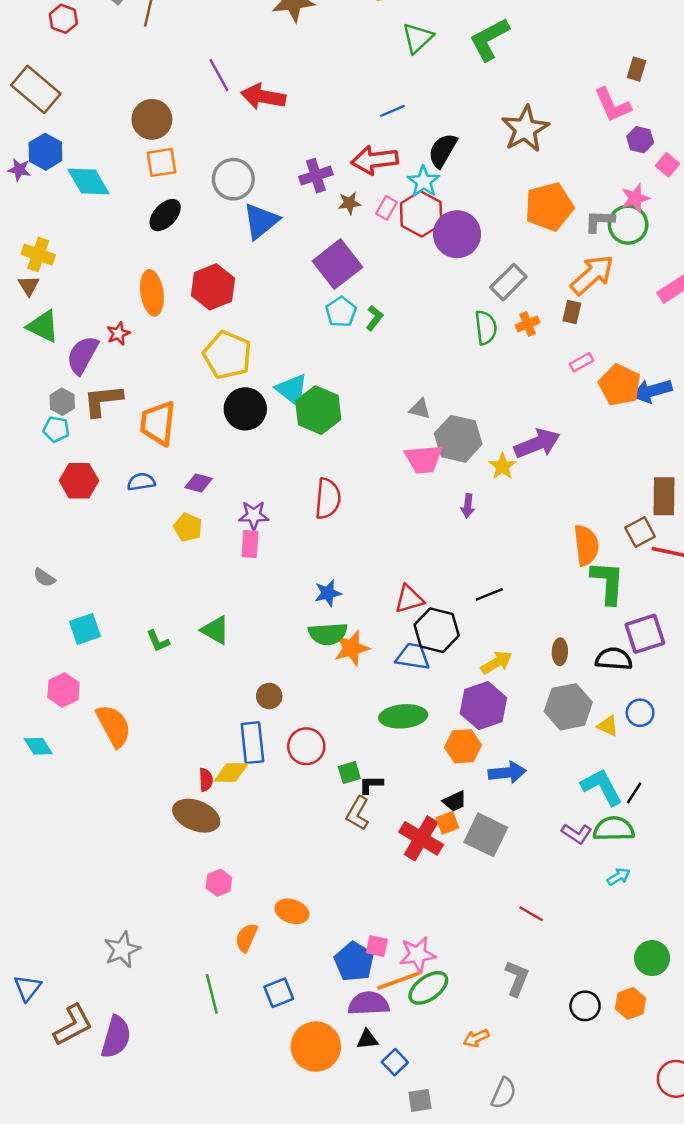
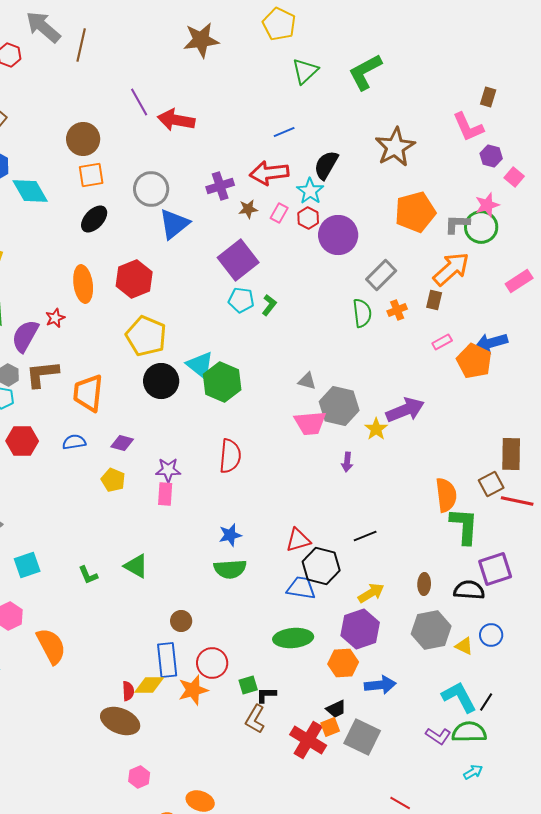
red hexagon: (421, 214) -> (308, 218), size x0.6
cyan pentagon: (341, 312) -> (241, 300), turned -30
blue arrow: (652, 391) -> (491, 343), moved
orange star: (352, 648) -> (193, 690), moved

